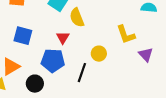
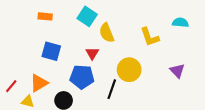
yellow L-shape: (126, 35) -> (150, 37), moved
yellow circle: (99, 54) -> (129, 70), size x1.5

